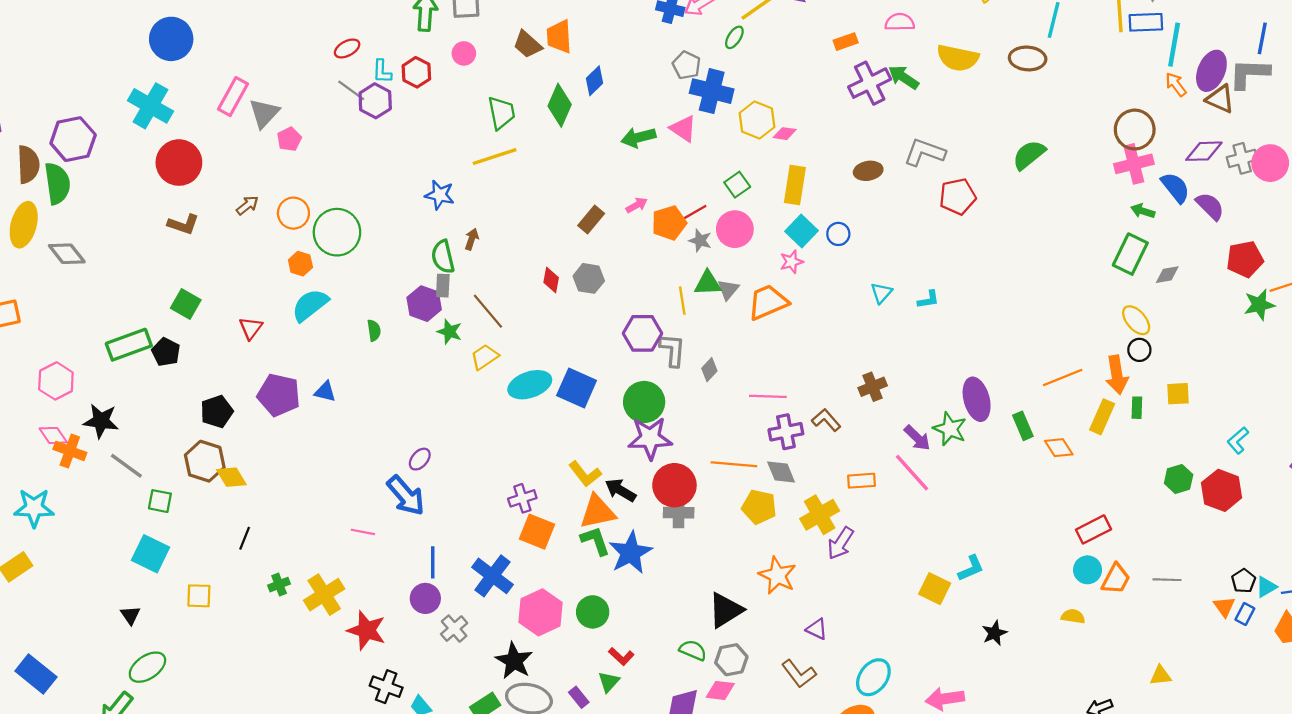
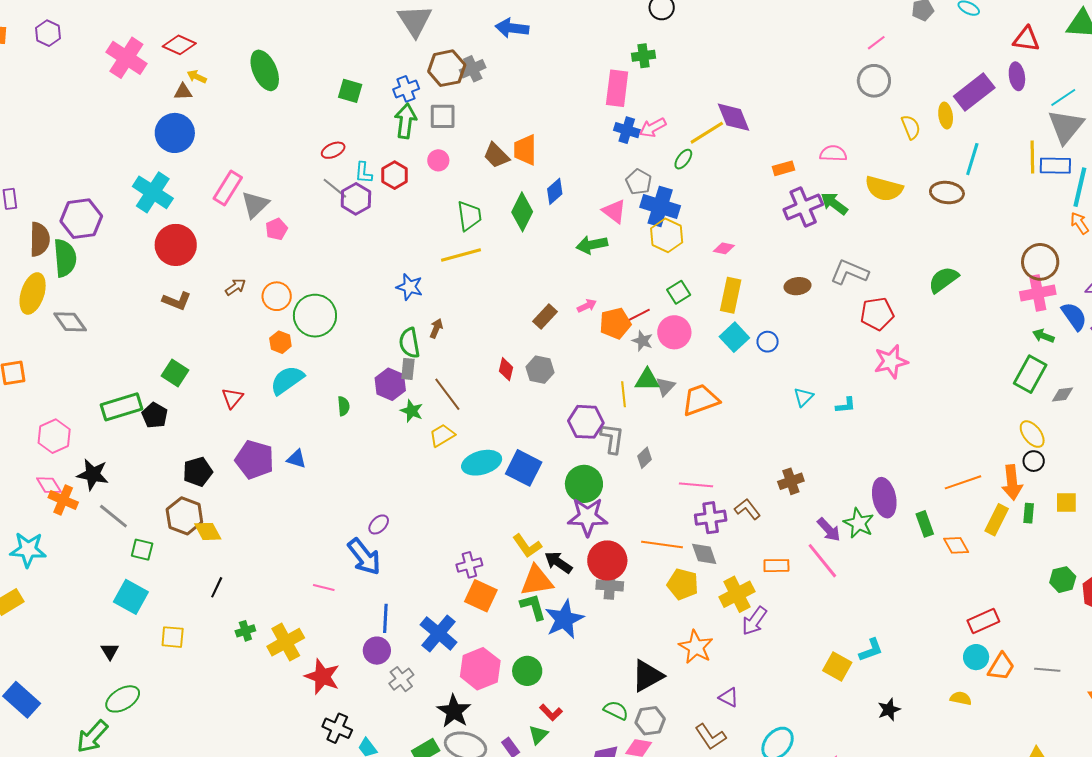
yellow hexagon: (757, 120) -> (667, 235), moved
pink triangle: (683, 129) -> (614, 211), moved
pink star: (792, 262) -> (891, 362), moved, size x1.6

